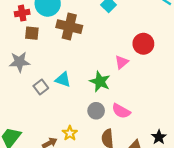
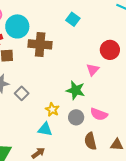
cyan triangle: (63, 80) -> (45, 129), moved
gray square: (41, 87) -> (22, 93), moved
yellow star: (70, 133) -> (52, 110), moved

